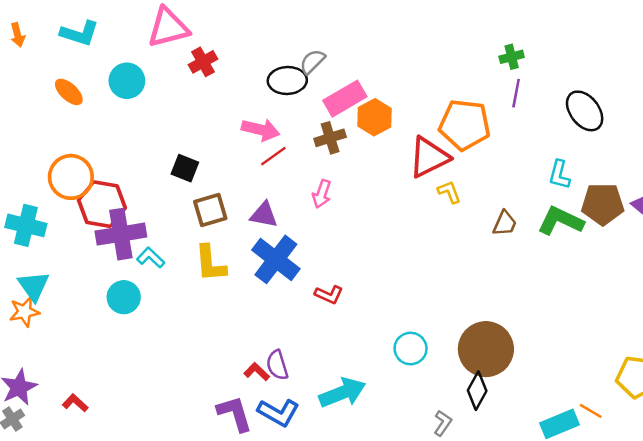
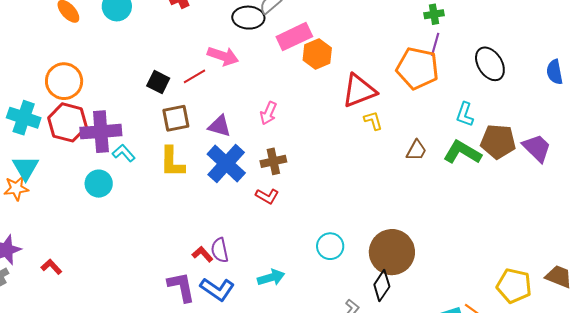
orange pentagon: (465, 125) -> (418, 68), moved
brown cross: (330, 138) -> (273, 161), moved
red line: (273, 156) -> (195, 76), moved
red hexagon: (102, 204) -> (67, 122), moved
cyan arrow: (342, 393) -> (271, 278), size x0.7

